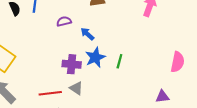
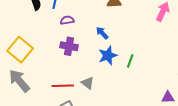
purple semicircle: (64, 21) -> (67, 20), moved
purple cross: (72, 64) -> (69, 46), moved

